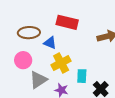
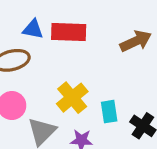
blue triangle: (50, 43) -> (33, 29), moved

